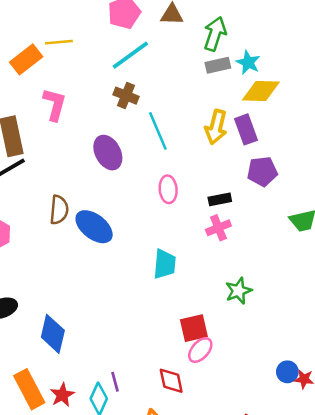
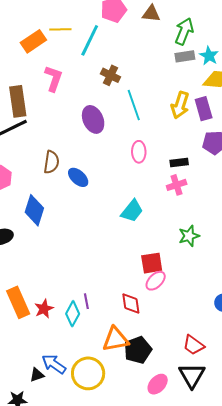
cyan line: (130, 55) -> (90, 40), moved, turned -32
blue ellipse: (94, 227) -> (78, 177), size x0.7
cyan trapezoid: (165, 264) -> (132, 211), turned 30
blue diamond: (53, 334) -> (34, 210), moved

